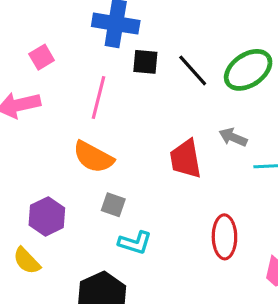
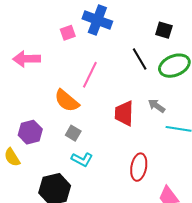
pink square: (42, 57) -> (68, 33), moved
black square: (145, 62) -> (164, 30), moved
pink line: (98, 98) -> (90, 75), moved

